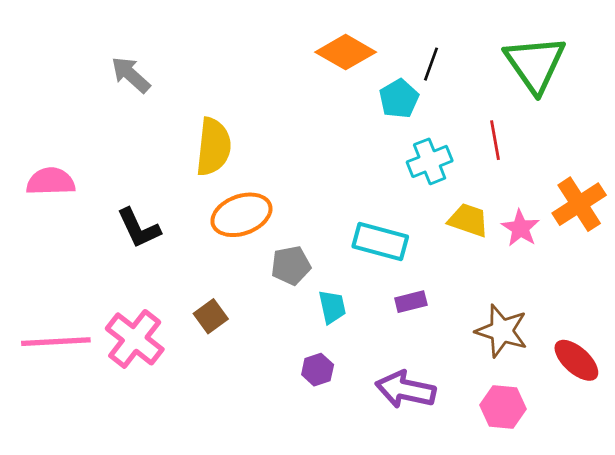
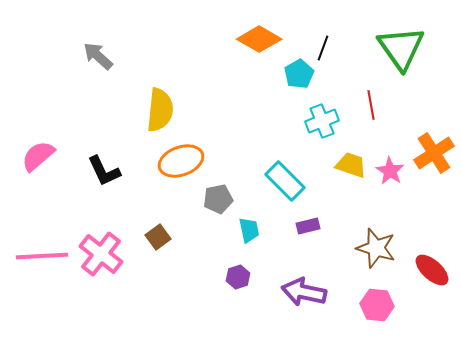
pink semicircle: (51, 181) -> (38, 156), moved, turned -39
cyan rectangle: (380, 242) -> (285, 181), turned 30

